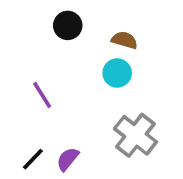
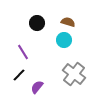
black circle: (68, 25) -> (37, 23), moved
black line: (33, 159) -> (19, 75), moved

